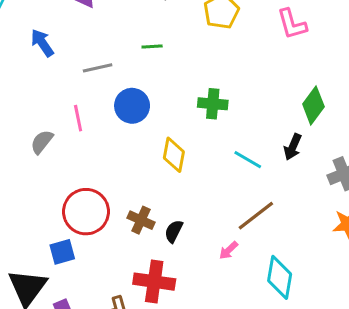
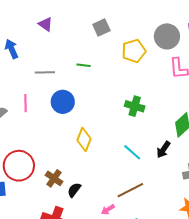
green cross: (213, 104) -> (135, 106), moved

